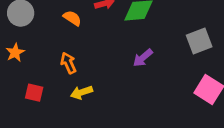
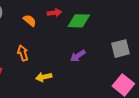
yellow arrow: (82, 92) -> (44, 77), moved

